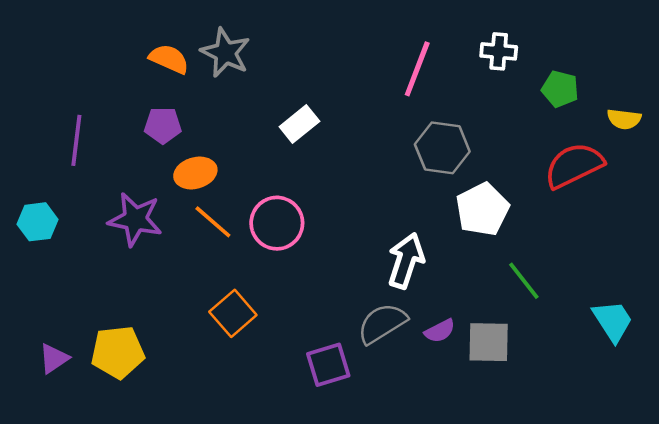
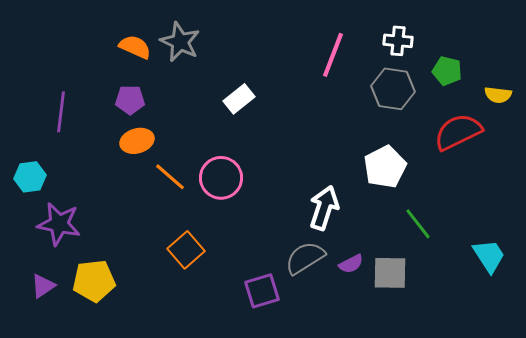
gray hexagon: (442, 148) -> (393, 89), moved
orange ellipse: (195, 173) -> (137, 141), moved
purple star: (135, 219) -> (59, 224), moved

